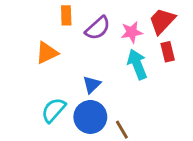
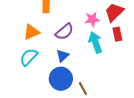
purple semicircle: (98, 28) -> (64, 32), moved
cyan semicircle: (53, 110) -> (29, 57), moved

